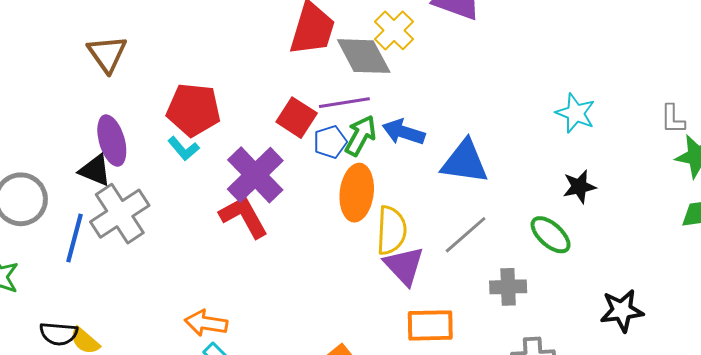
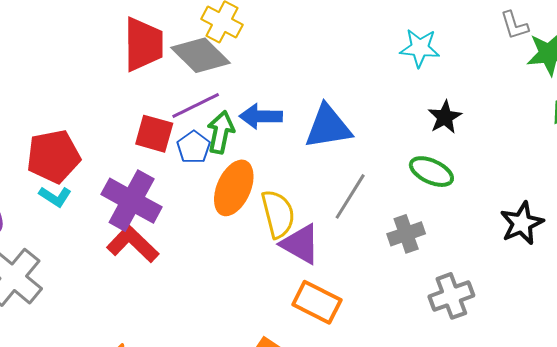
orange ellipse: (357, 193) -> (234, 188), turned 34
orange rectangle: (430, 325) -> (317, 302), moved, turned 45

